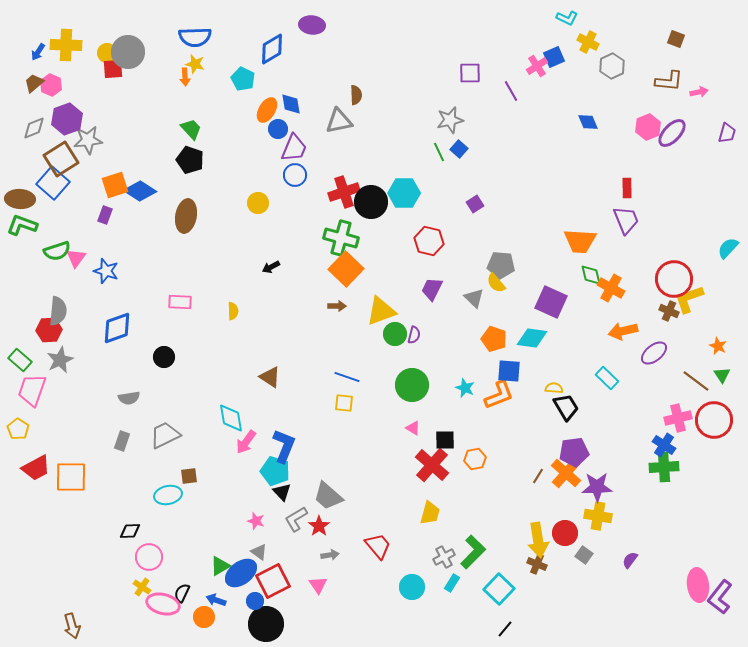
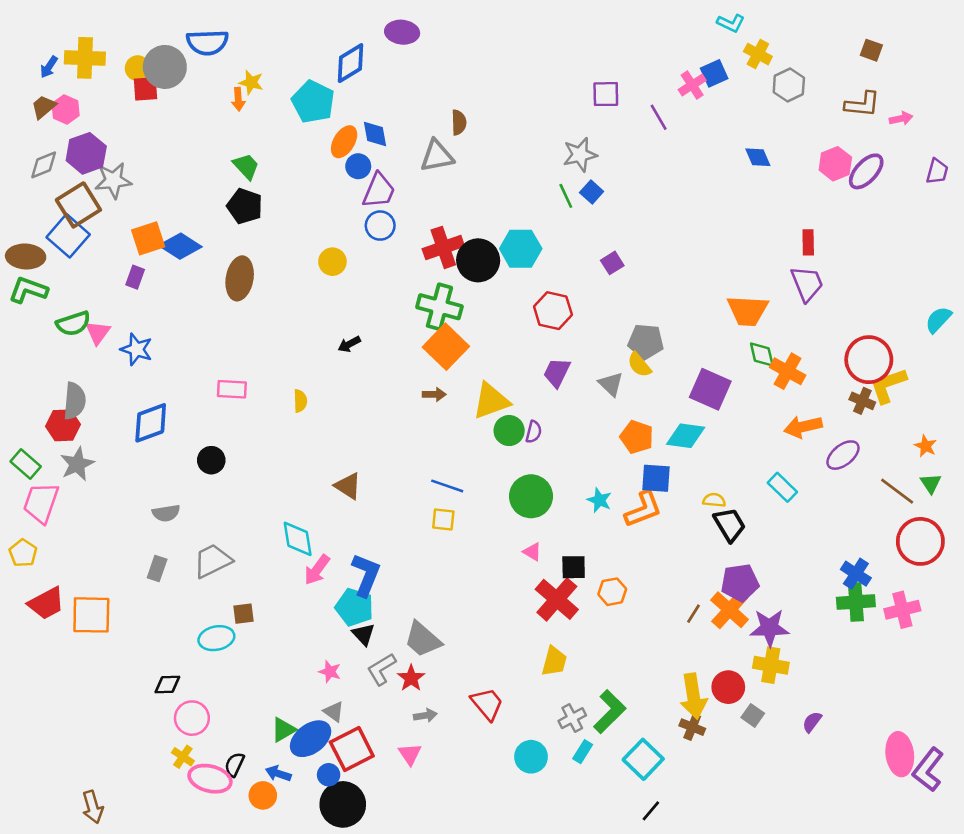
blue semicircle: (195, 37) -> (207, 42), moved
cyan pentagon: (243, 79) -> (313, 102), size x1.4
pink cross: (678, 418) -> (902, 610), moved

